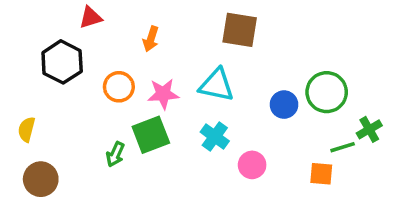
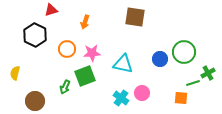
cyan triangle: (217, 85) -> (123, 64), moved
cyan cross: (215, 137) -> (121, 98), moved
brown circle: (41, 179) -> (35, 101), moved

